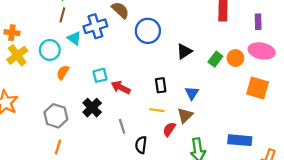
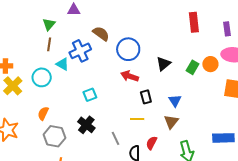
orange semicircle: (63, 72) -> (43, 113), moved
red arrow: (121, 88) -> (130, 76), moved
yellow line: (157, 110) -> (137, 119), moved
red semicircle: (169, 129) -> (152, 143), moved

